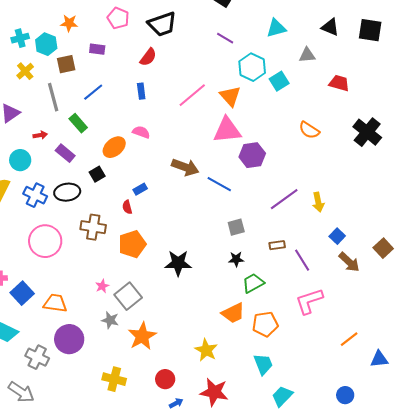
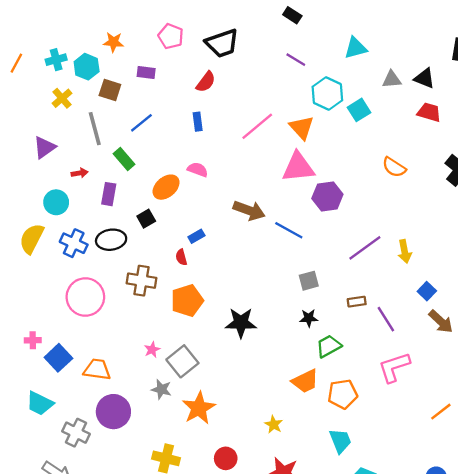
black triangle: (330, 27) -> (424, 78), moved
brown square: (66, 64) -> (110, 90), turned 30
purple rectangle: (65, 153) -> (109, 194), turned 60
yellow star: (206, 350) -> (274, 424), size x0.7

